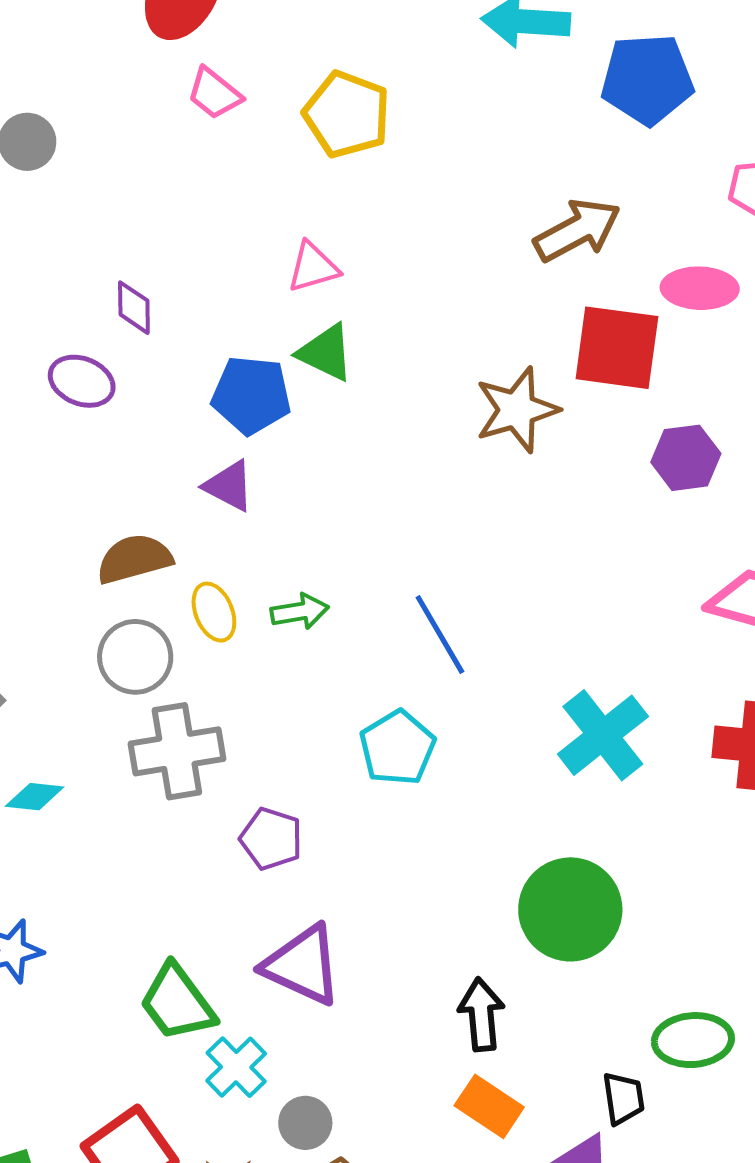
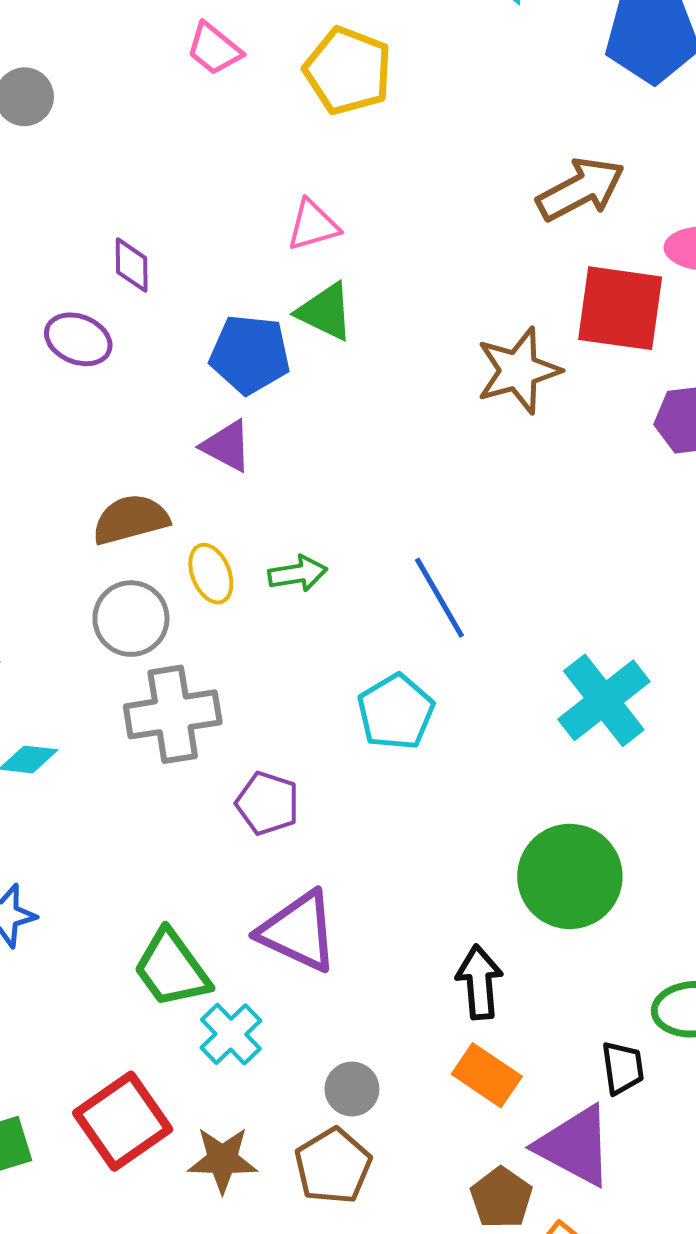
gray circle: (305, 1123) -> (352, 1089), moved

